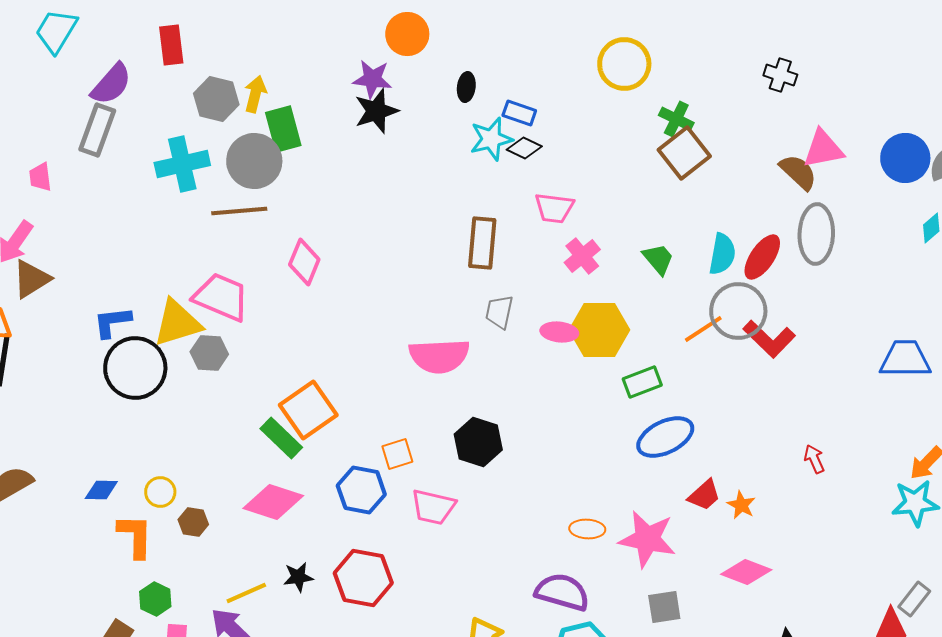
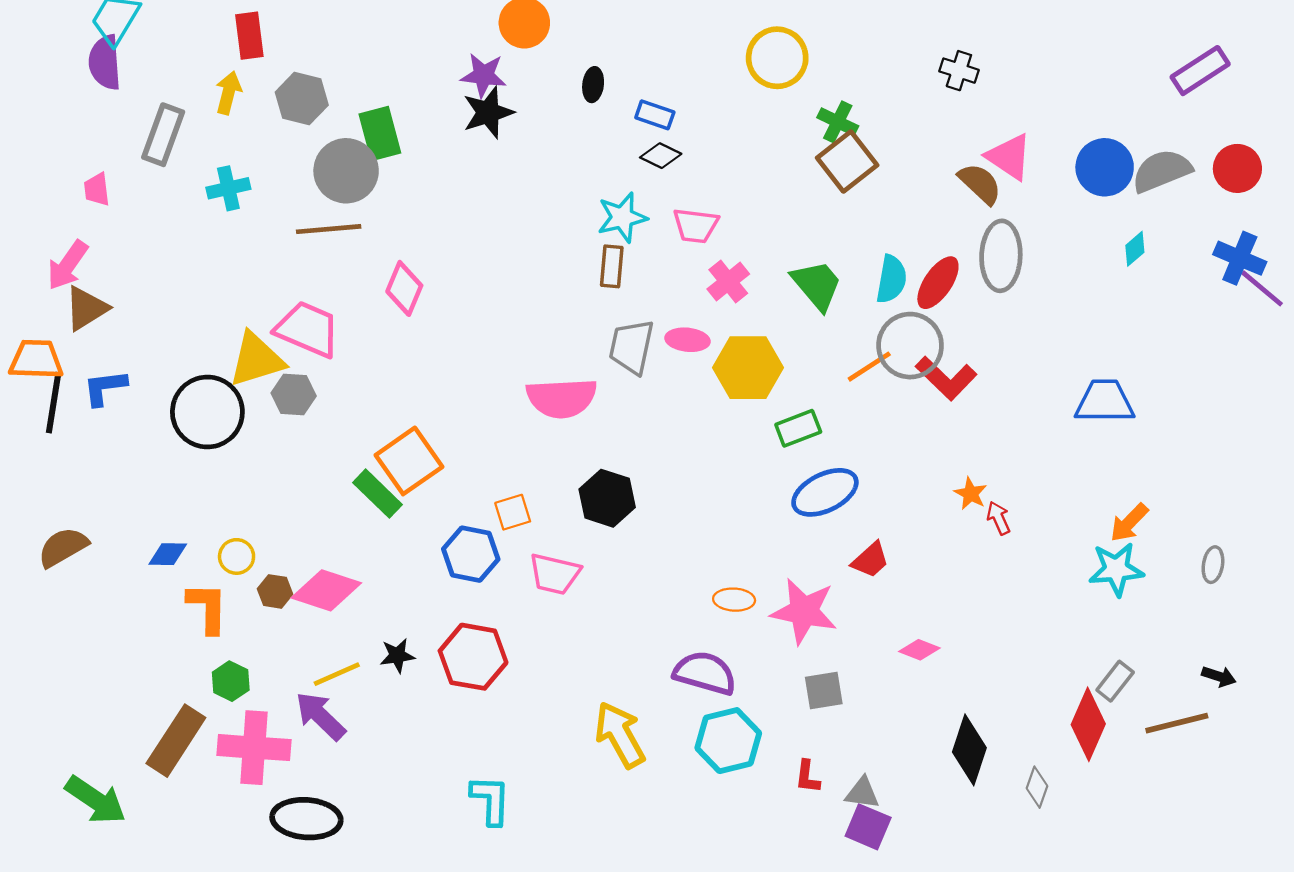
purple semicircle: (111, 84) -> (105, 62), moved, turned 135
yellow arrow: (255, 94) -> (228, 93), moved
cyan star: (491, 139) -> (622, 217), moved
pink triangle: (823, 149) -> (1009, 157), turned 45
cyan cross: (182, 164) -> (228, 188), moved, size x0.7
brown rectangle: (482, 243) -> (612, 266), size x0.7
green trapezoid: (658, 259) -> (817, 285), size x1.4
gray trapezoid: (499, 312) -> (632, 347), size x1.4
blue L-shape: (112, 322) -> (105, 388), moved
pink ellipse: (559, 332) -> (687, 340), moved
pink diamond: (273, 502) -> (326, 590), moved
orange star: (741, 505) -> (971, 494), moved
pink diamond: (746, 572) -> (919, 650), size x0.7

